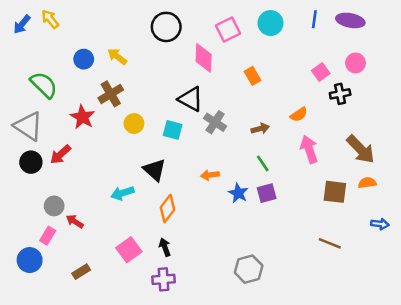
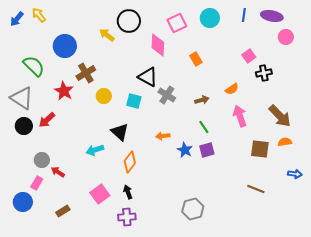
yellow arrow: (117, 57) -> (107, 35), moved
blue circle: (84, 59) -> (65, 46), size x1.5
pink circle: (356, 63) -> (286, 37), moved

